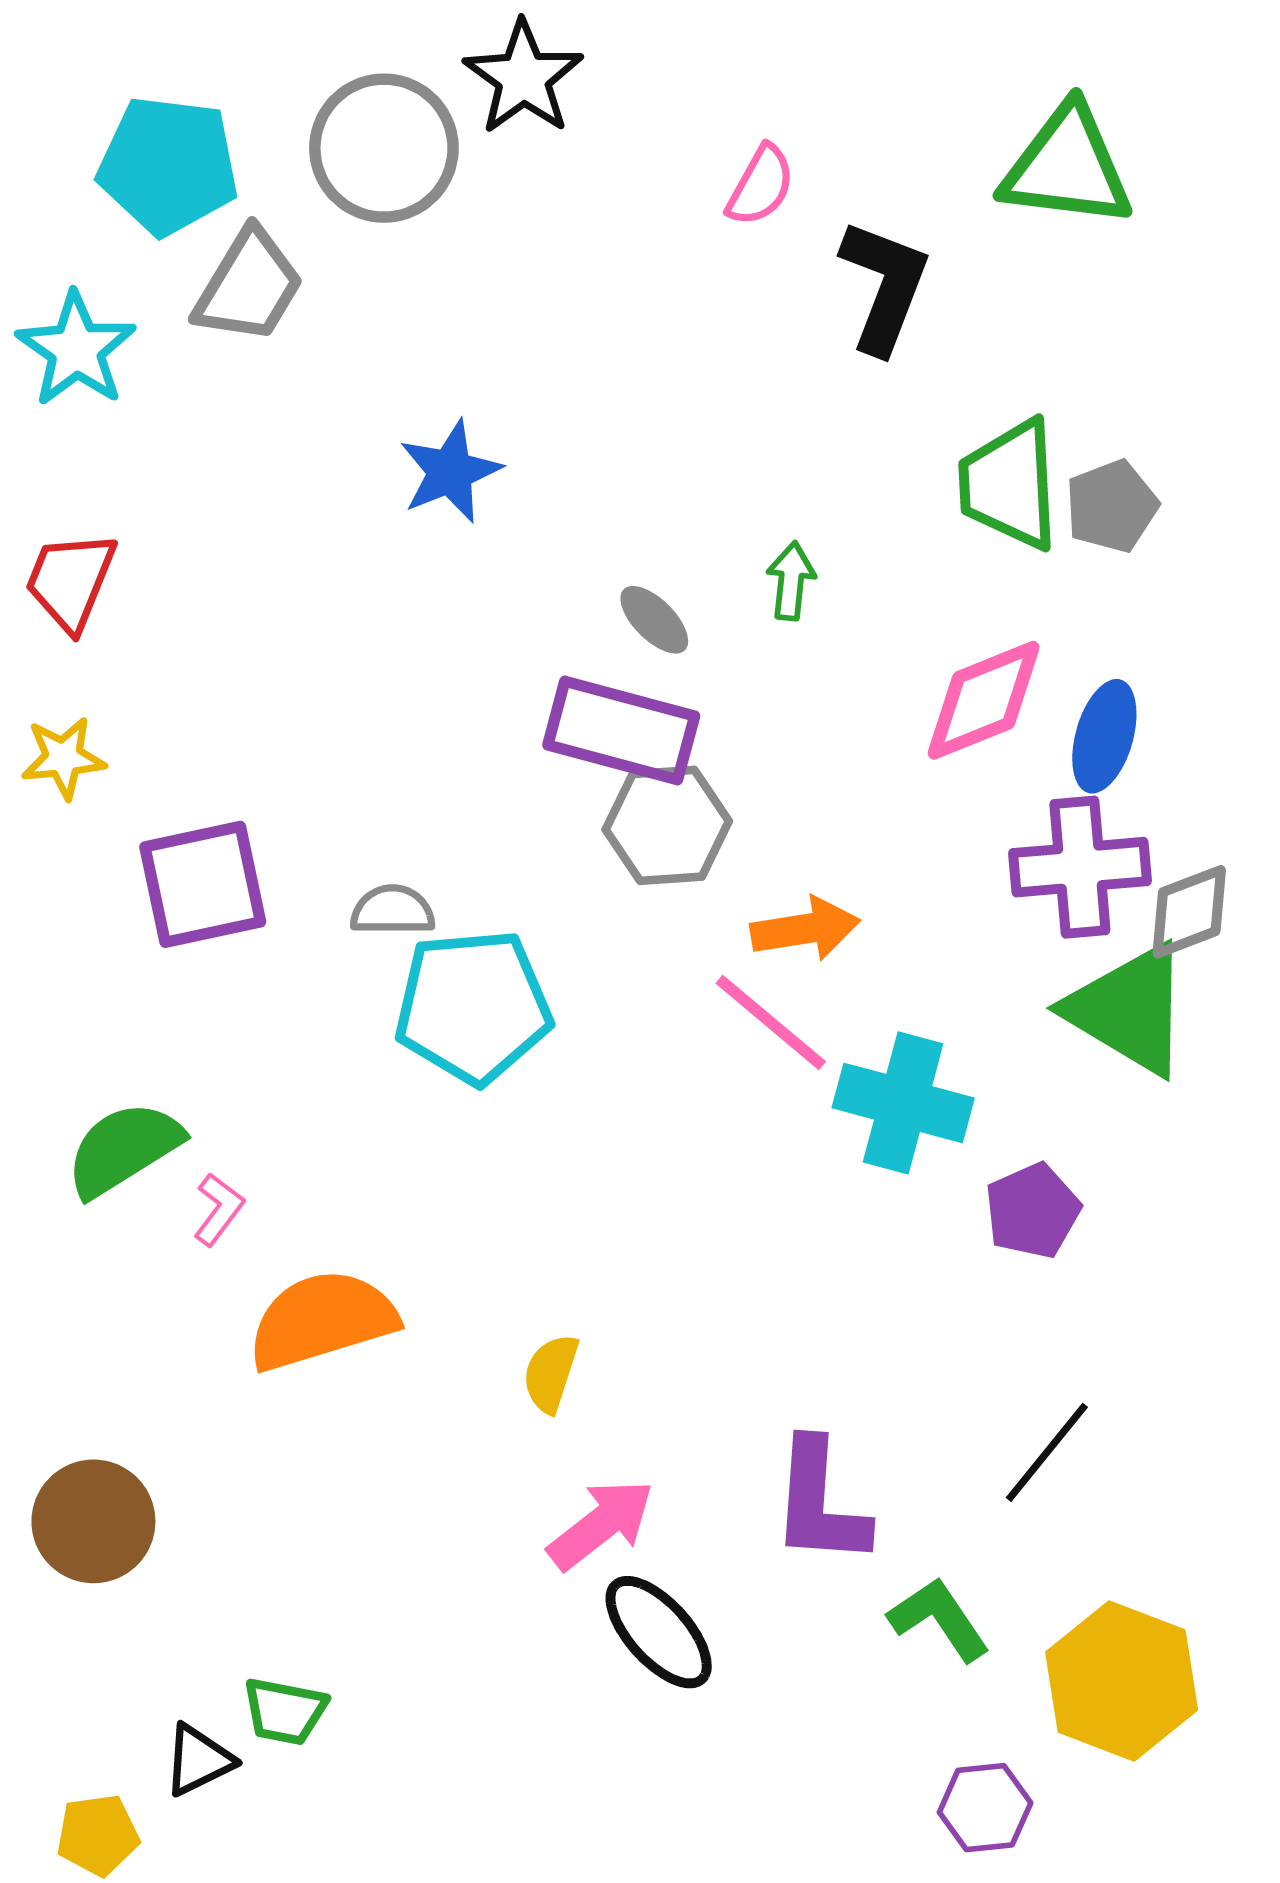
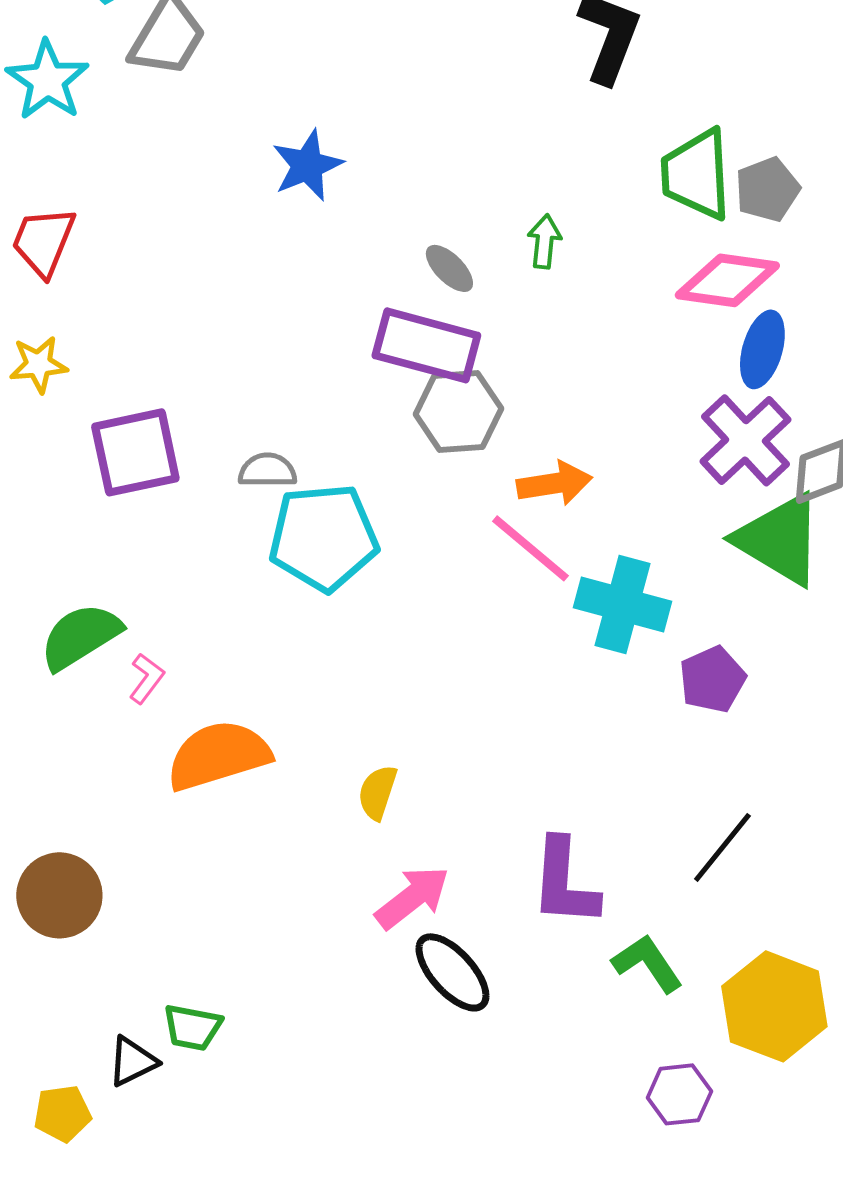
pink diamond: (984, 700) -> (727, 280), moved, turned 30
purple cross: (1080, 867) -> (745, 440), turned -38

